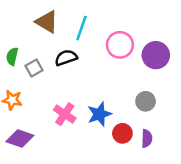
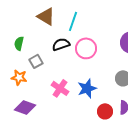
pink circle: (120, 45) -> (86, 48), moved
gray square: (34, 68) -> (36, 61), moved
red circle: (122, 133) -> (105, 111), moved

